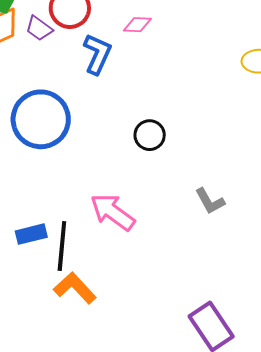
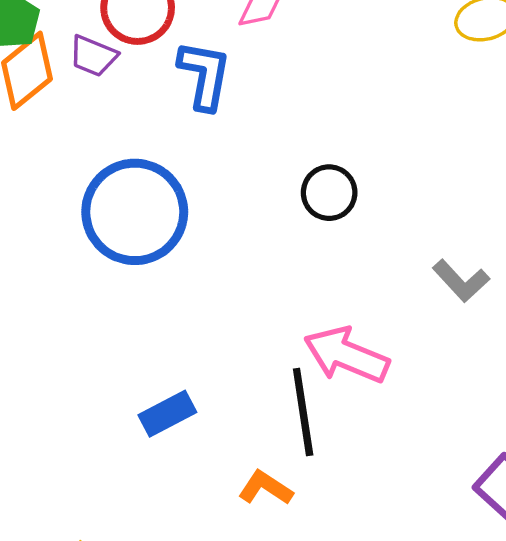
pink arrow: (113, 212) -> (346, 355), moved
black line: (62, 246) -> (303, 412), moved
orange L-shape: (75, 288) -> (265, 488), size x0.7

